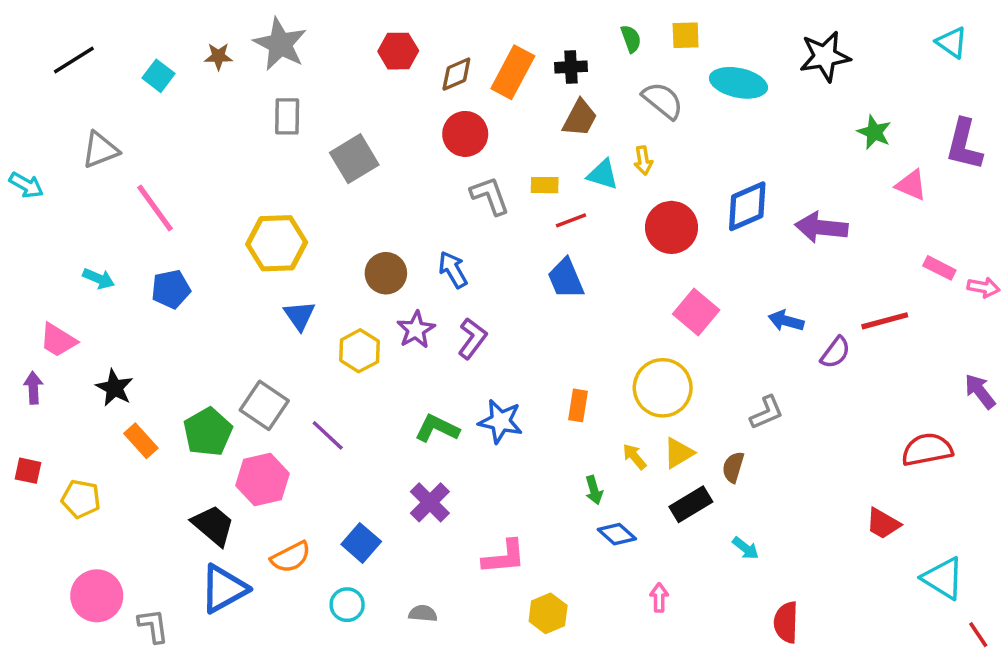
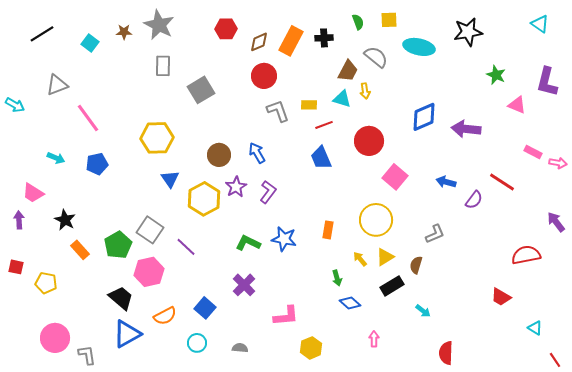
brown trapezoid: (580, 118) -> (348, 71), moved
red circle: (671, 227) -> (369, 141), moved
red line: (885, 321) -> (502, 182), turned 48
yellow hexagon: (359, 351) -> (204, 199), size x1.4
cyan triangle: (943, 578) -> (535, 328), size x0.6

